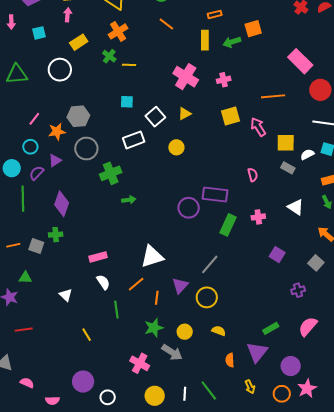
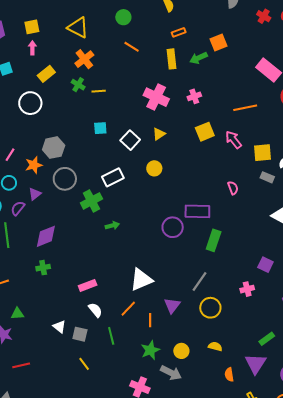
white rectangle: (134, 140) -> (113, 177), moved
purple diamond: (62, 204) -> (46, 236), turned 55
pink cross: (258, 217) -> (247, 289), moved
gray square: (36, 246) -> (80, 334), moved
yellow circle: (207, 297) -> (210, 308), moved

